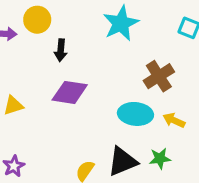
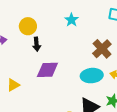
yellow circle: (37, 20) -> (28, 26), moved
cyan star: (121, 23) -> (71, 20), size x0.6

